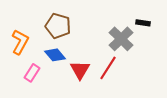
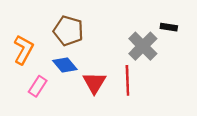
red line: (108, 68) -> (127, 80), turned -35

